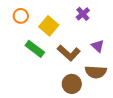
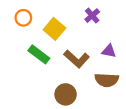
purple triangle: (98, 46) -> (109, 51), turned -32
brown circle: (72, 84) -> (66, 94), moved

